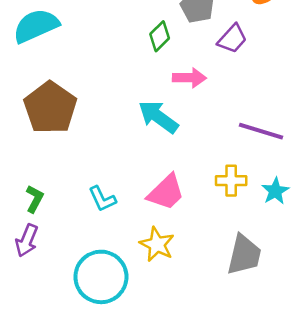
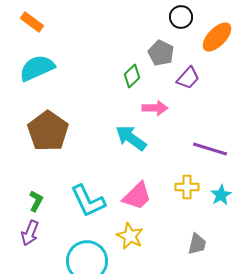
cyan L-shape: (102, 199) -> (88, 201), size x1.6
gray trapezoid: (244, 255) -> (197, 244), size x0.7

